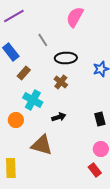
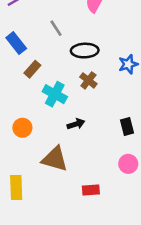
brown cross: (61, 82) -> (88, 80), moved
cyan cross: (33, 100) -> (55, 94), moved
red rectangle: (95, 170) -> (91, 190), moved, turned -56

